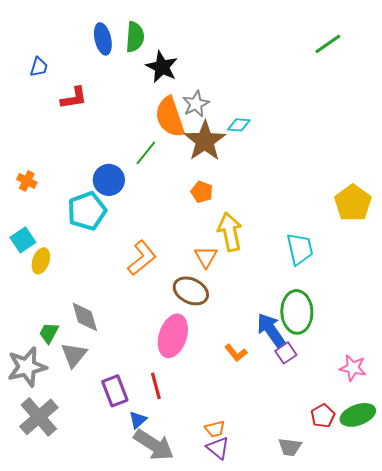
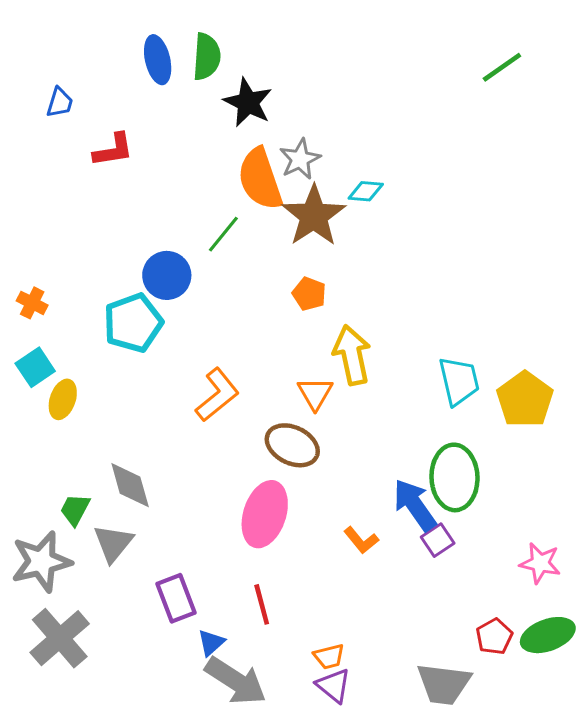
orange cross: (27, 181) -> (32, 303), moved
yellow pentagon: (353, 203) -> (525, 399), moved
red line: (156, 386) -> (262, 604), moved
gray trapezoid: (290, 447) -> (444, 684), size x1.5

